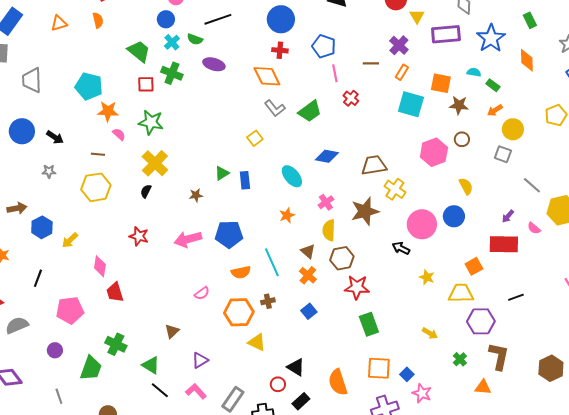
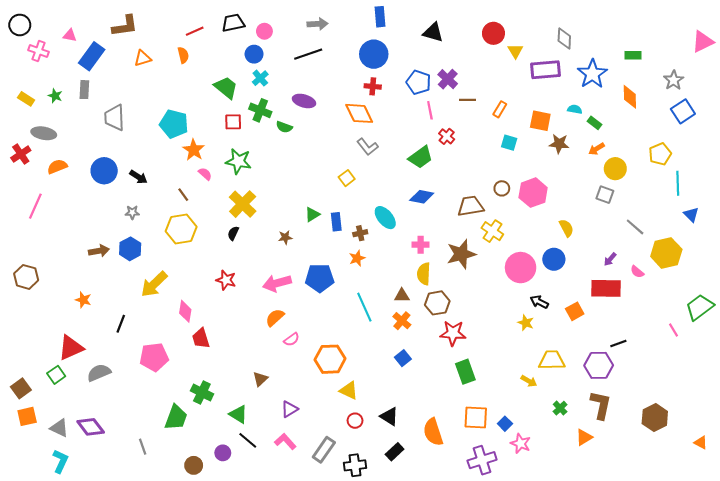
green rectangle: (530, 20) -> (633, 55), turned -63
green semicircle: (195, 39) -> (284, 127), moved
purple cross: (399, 45) -> (448, 79), moved
cyan square: (411, 104) -> (509, 143), size x0.6
orange star: (108, 111) -> (194, 150), turned 30
green trapezoid: (310, 111) -> (421, 157), moved
brown circle: (462, 139) -> (502, 188), moved
brown line: (98, 154) -> (183, 195), turned 48
pink cross: (326, 202) -> (421, 245), turned 35
orange star: (287, 215) -> (357, 258), moved
blue hexagon: (42, 227) -> (130, 249), moved
yellow arrow: (70, 240) -> (154, 284), size x1.6
black arrow: (401, 248) -> (539, 302), moved
brown triangle: (308, 251) -> (402, 296), turned -42
orange semicircle: (241, 272) -> (275, 318), moved, turned 150
yellow trapezoid: (461, 293) -> (552, 360), moved
brown cross: (268, 301) -> (360, 233), moved
purple hexagon: (481, 321) -> (599, 365), moved
purple circle: (55, 350) -> (223, 453), moved
red circle: (278, 384) -> (355, 421), moved
orange triangle: (483, 387) -> (584, 437), turned -36

